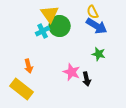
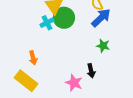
blue arrow: (97, 26) -> (101, 18), turned -75
pink star: (72, 72) -> (74, 83), moved

